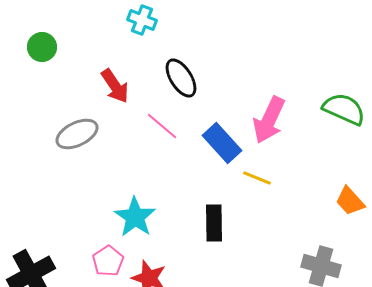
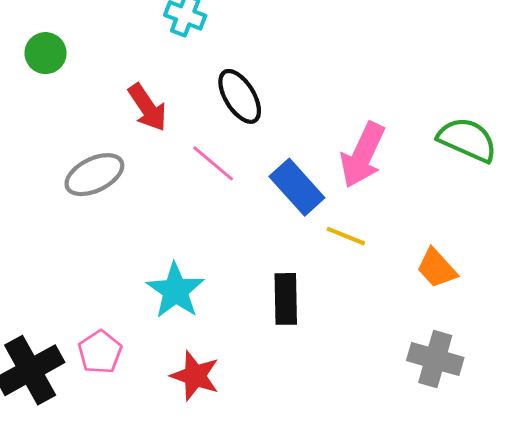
orange trapezoid: (350, 201) -> (437, 268), moved
pink pentagon: (108, 261) -> (100, 352), moved

